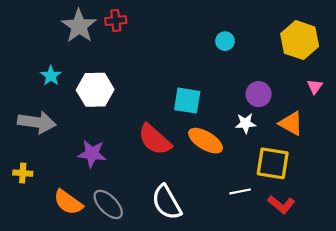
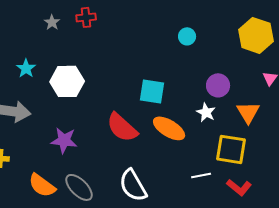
gray star: (79, 26) -> (52, 22), size x0.5
white star: (246, 123) -> (206, 112), turned 30
orange triangle: (291, 123) -> (248, 112), turned 30

